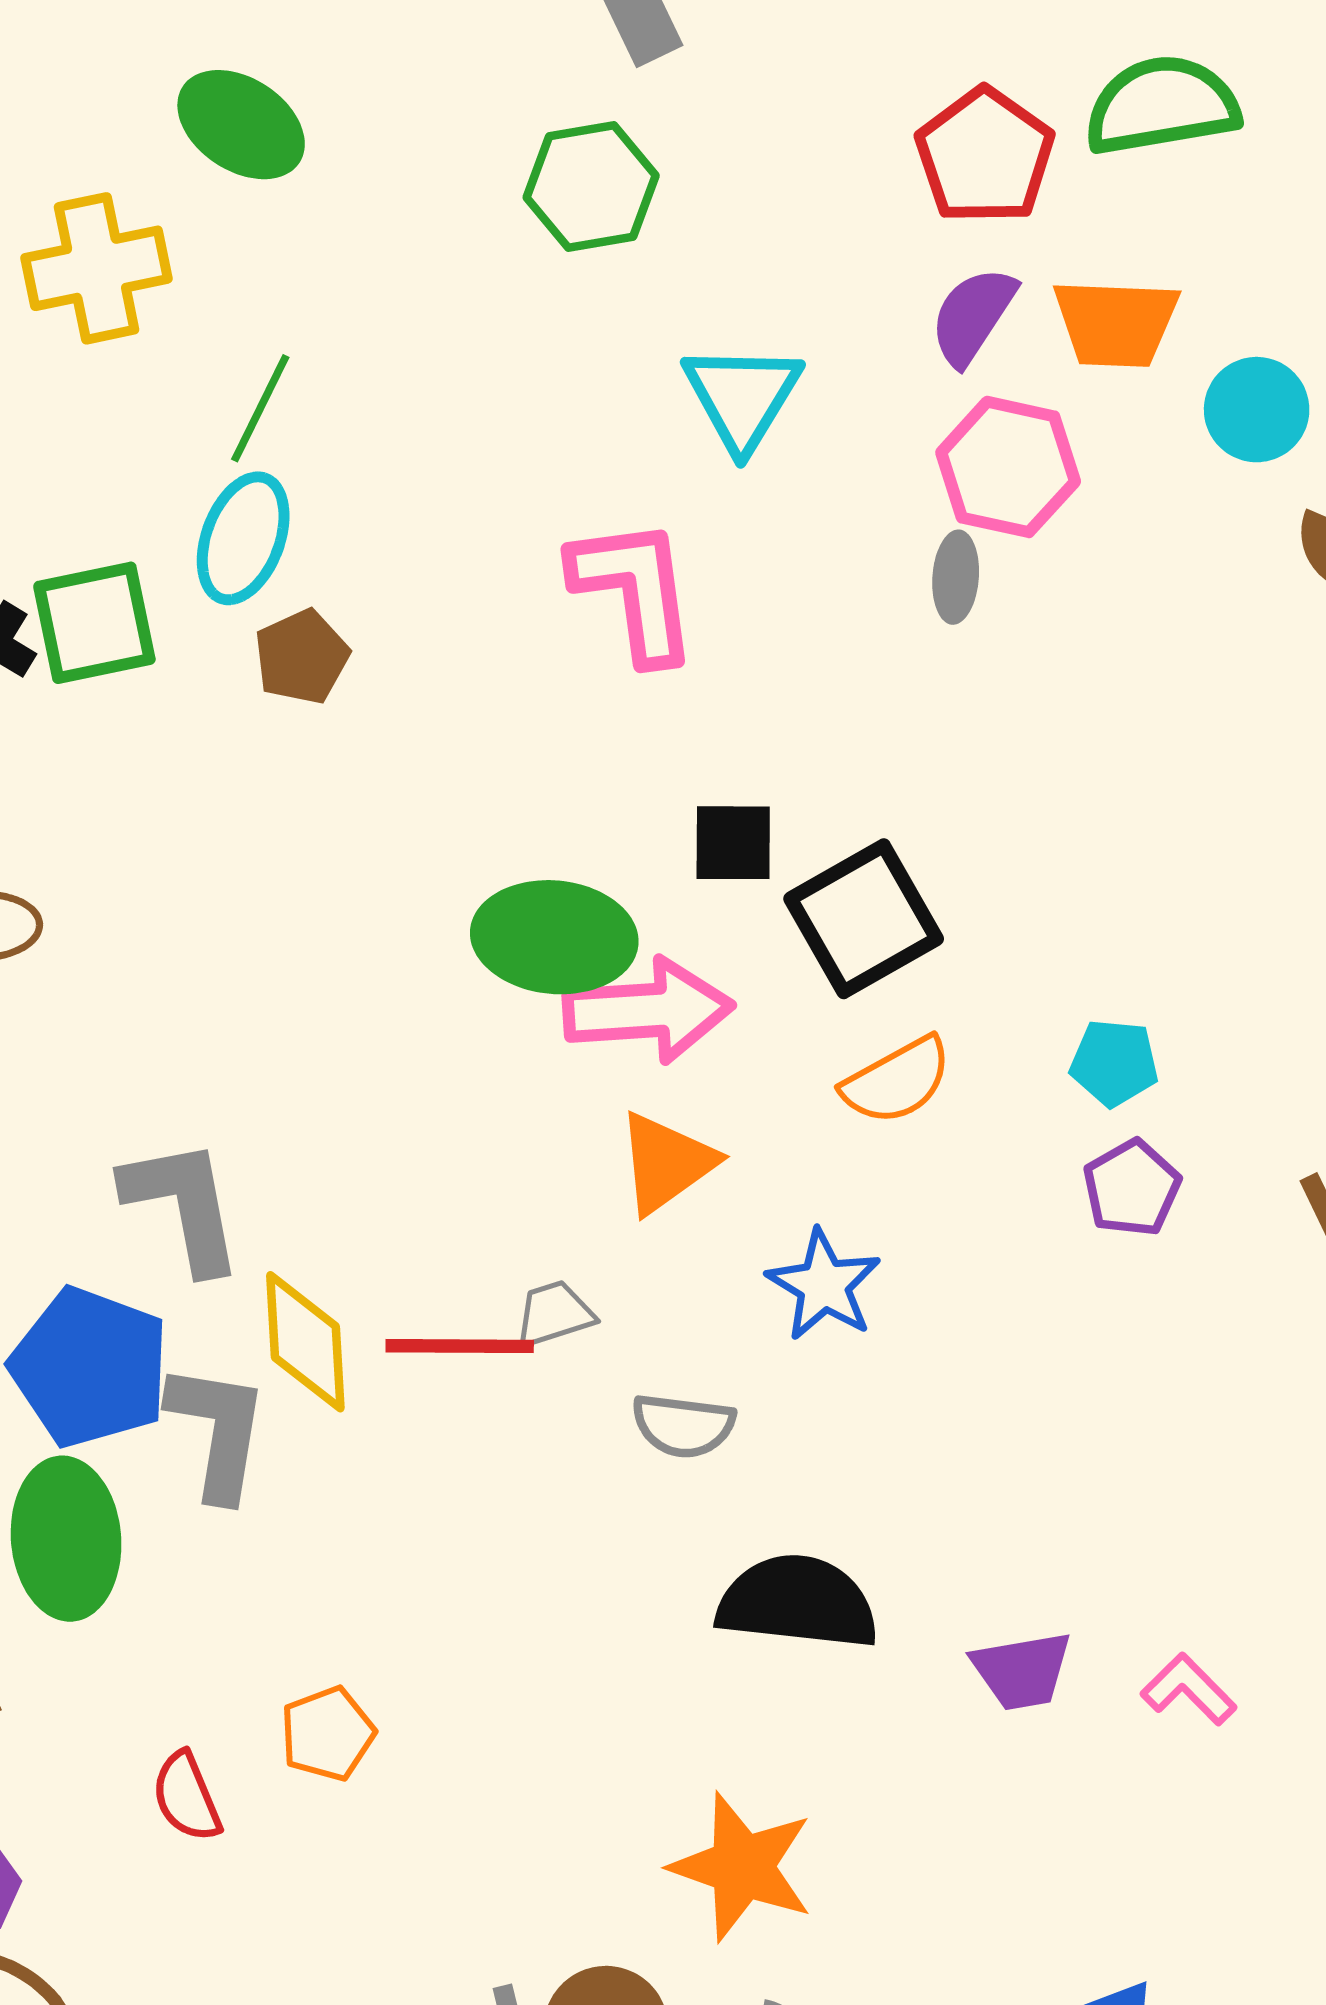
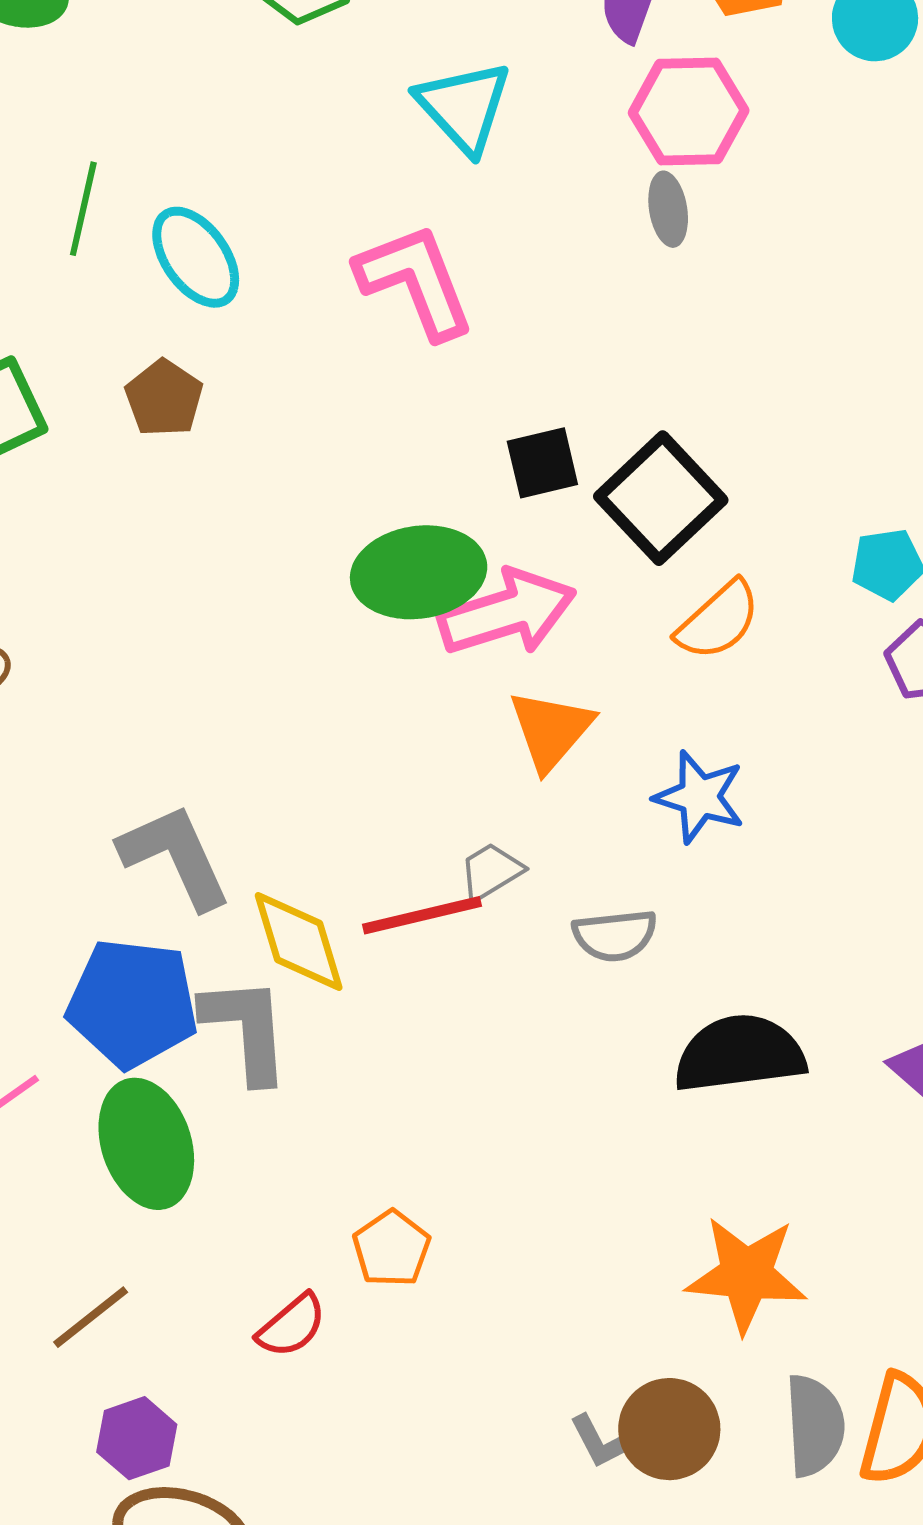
cyan ellipse: (243, 538) -> (196, 257), moved, turned -42
red semicircle: (187, 1797) -> (292, 1326), turned -94

